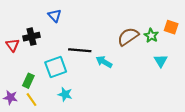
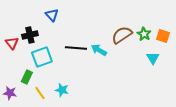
orange square: (171, 27) -> (163, 36), moved
cyan arrow: (104, 62) -> (99, 50), moved
cyan square: (56, 67) -> (42, 57), moved
yellow line: (32, 100) -> (40, 93), moved

